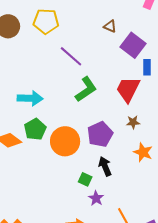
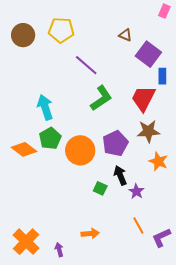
cyan arrow: (30, 98) -> (45, 107), turned -110
brown star: (133, 122) -> (148, 131), size x1.6
purple star: (96, 198) -> (136, 191), moved

